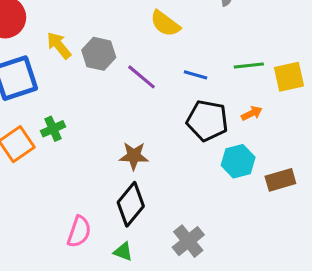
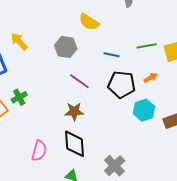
gray hexagon: (99, 54) -> (66, 47), moved
purple line: (142, 77) -> (79, 81), moved
black diamond: (131, 204) -> (74, 144), turned -40
pink semicircle: (79, 232) -> (39, 151), moved

